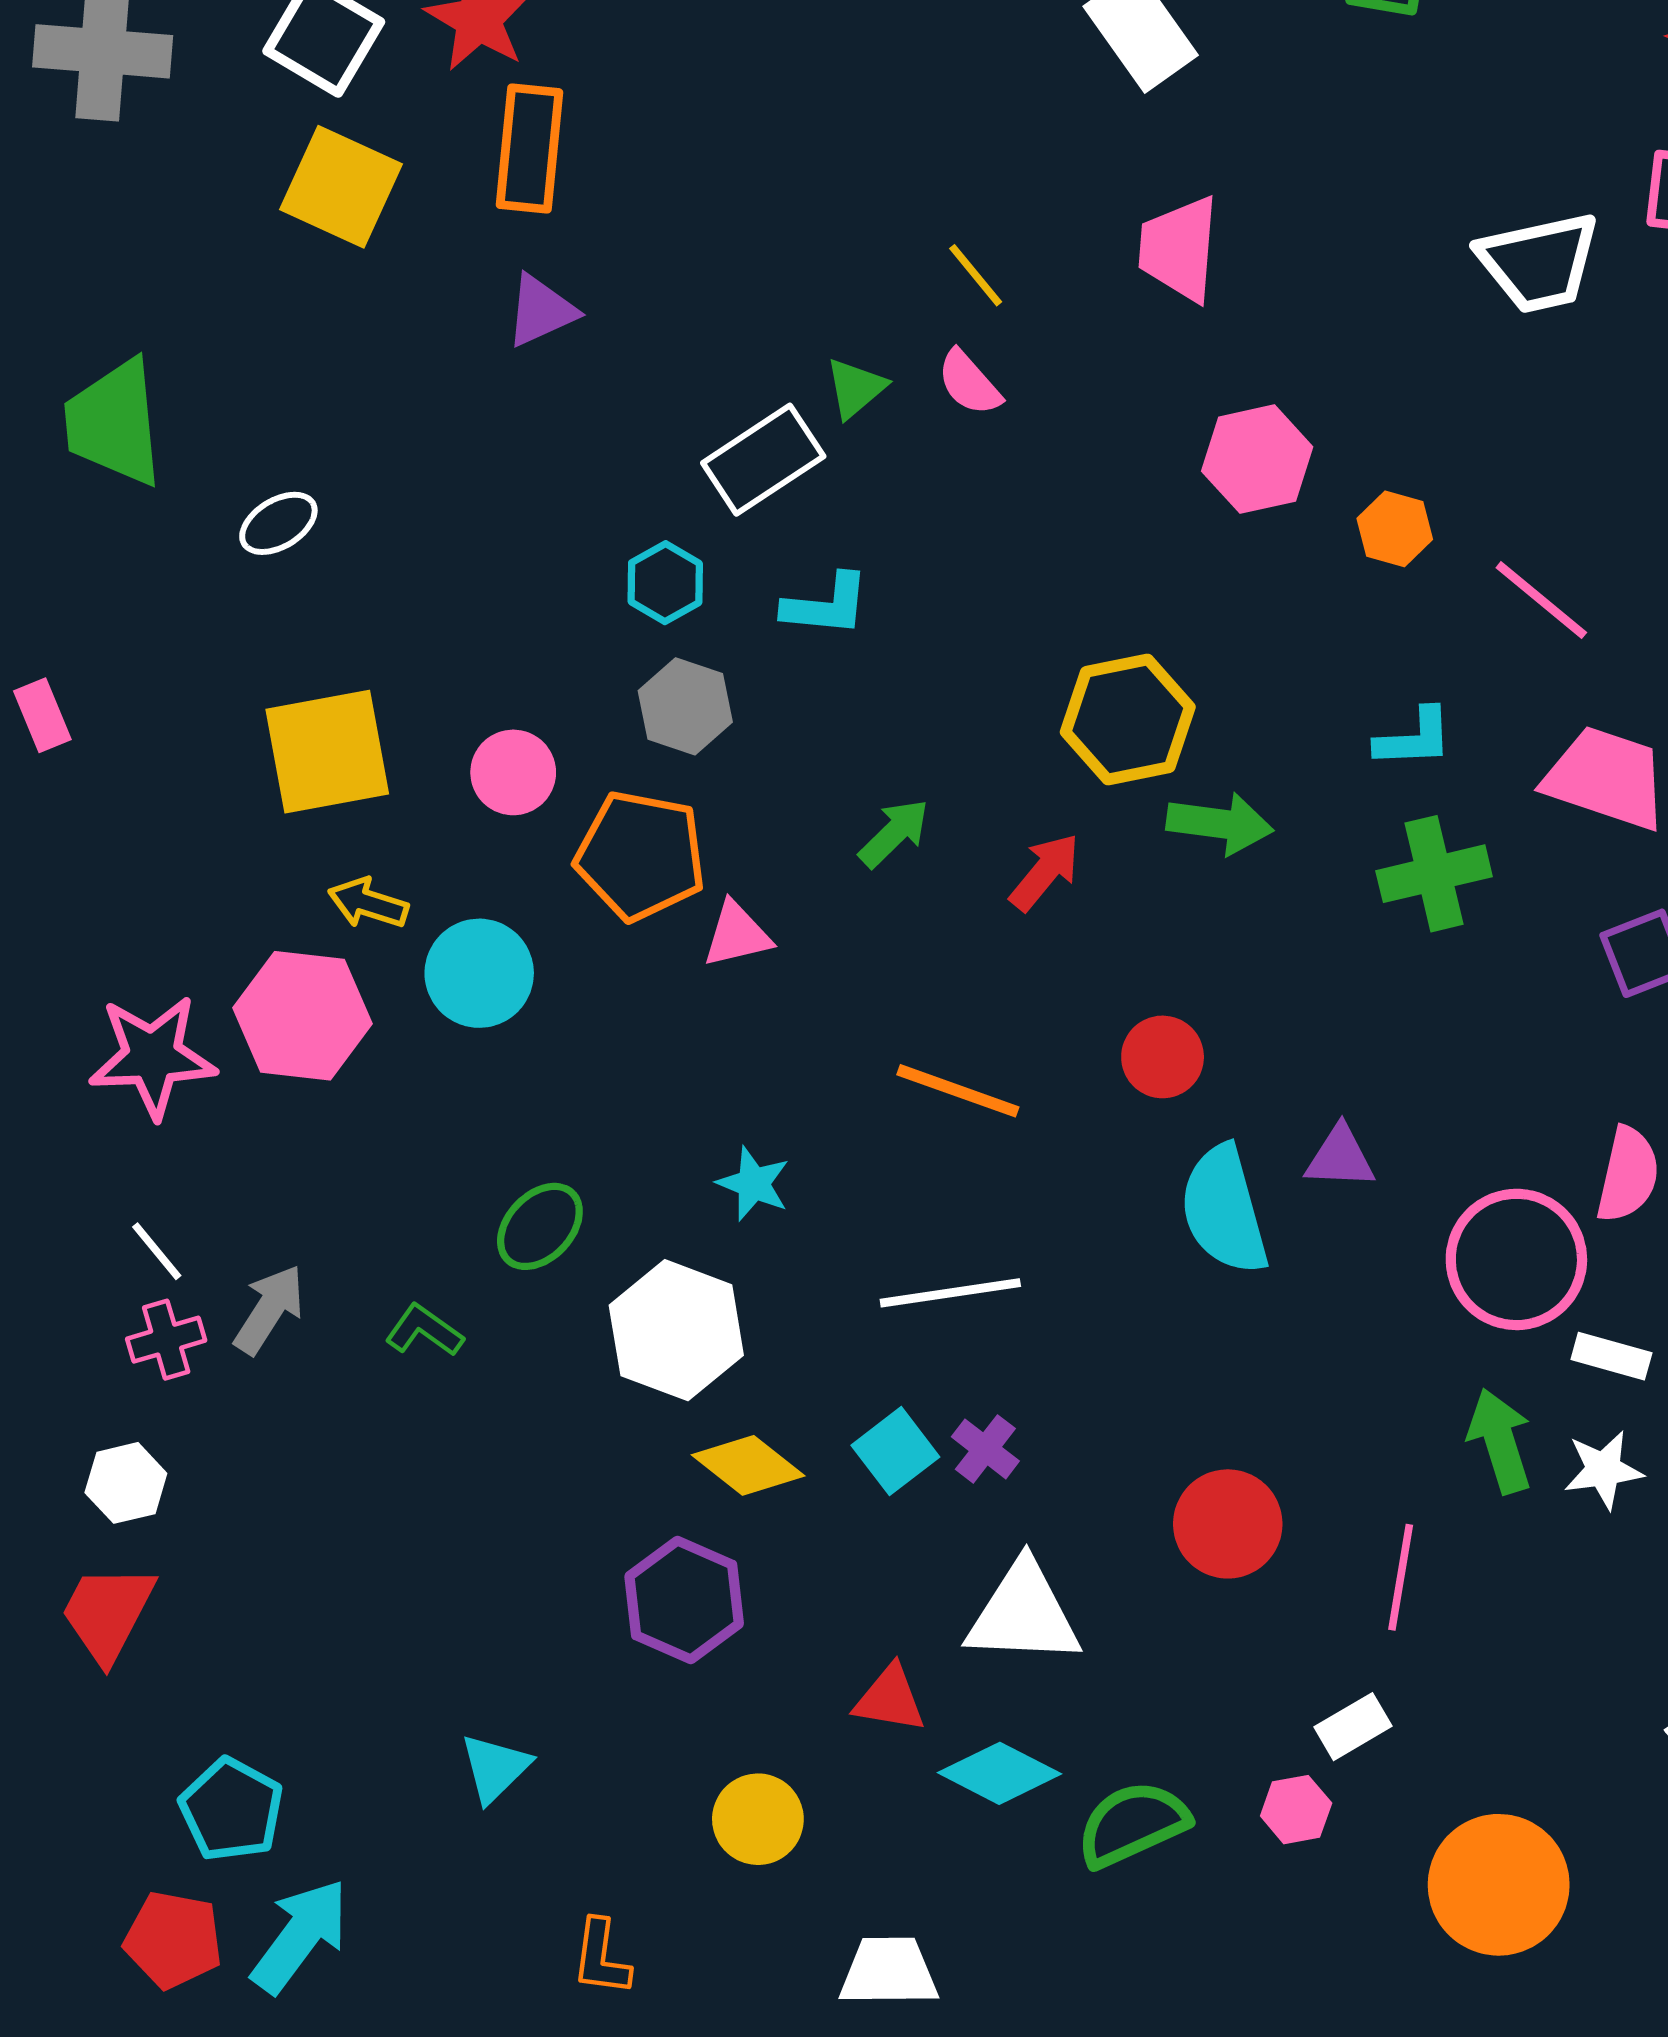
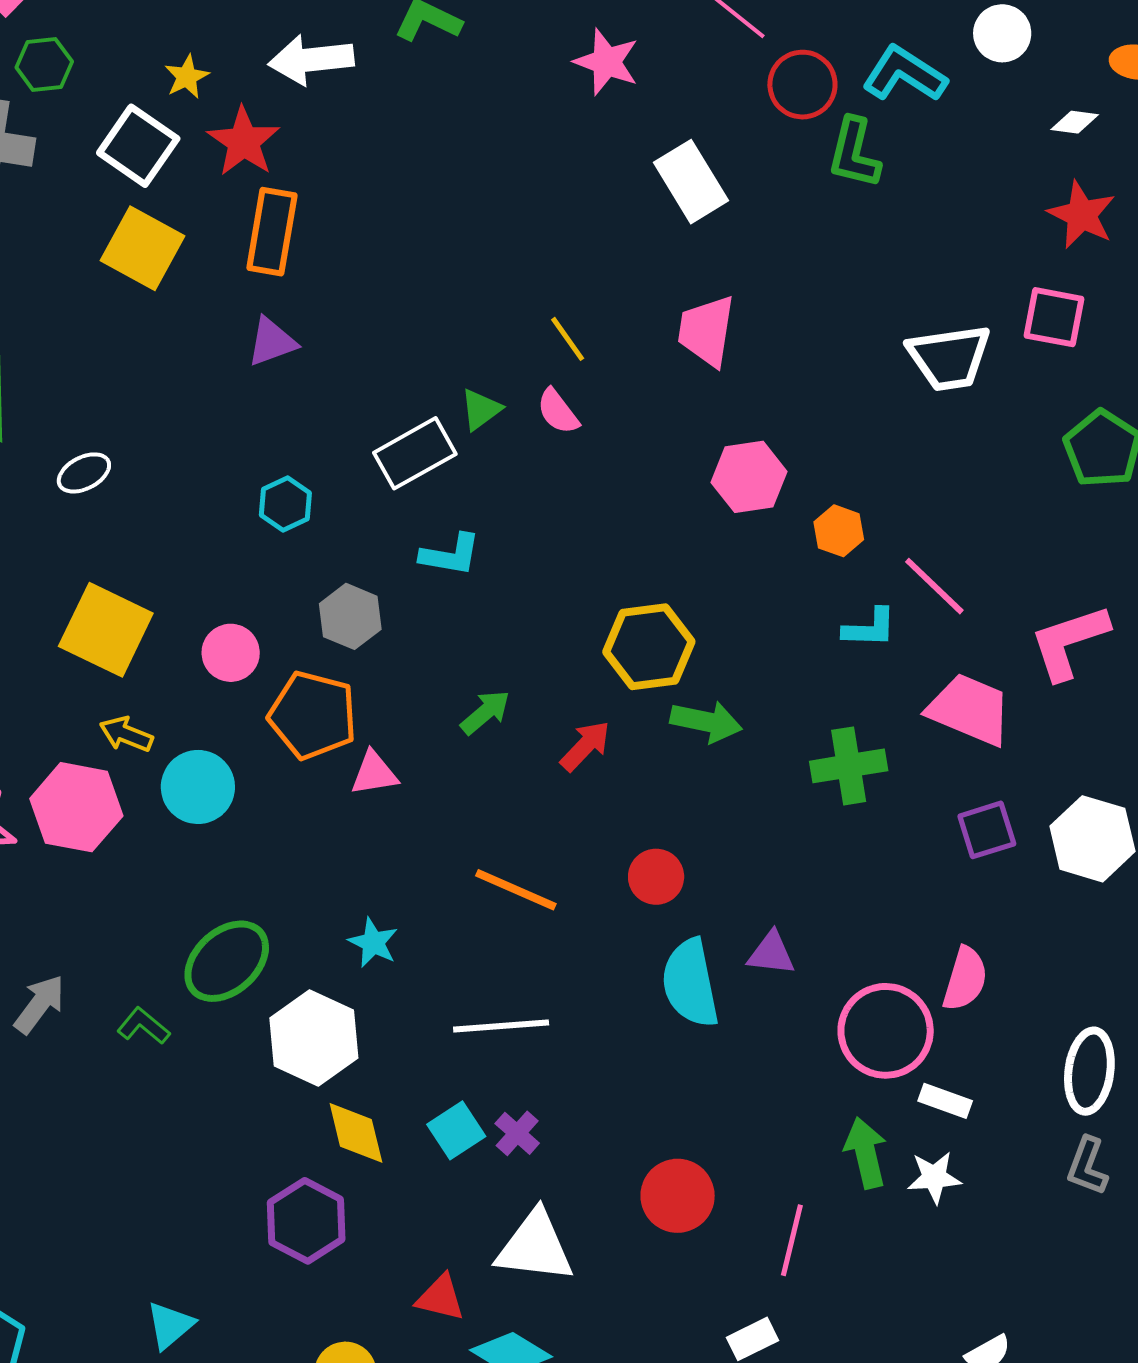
cyan hexagon: (665, 583) -> (285, 504), moved
cyan L-shape: (1414, 738) -> (870, 628), moved
yellow square: (327, 752) -> (106, 630), turned 32
green ellipse: (540, 1226) -> (227, 961), size x1.4
yellow diamond: (748, 1465) -> (356, 1133), turned 34

